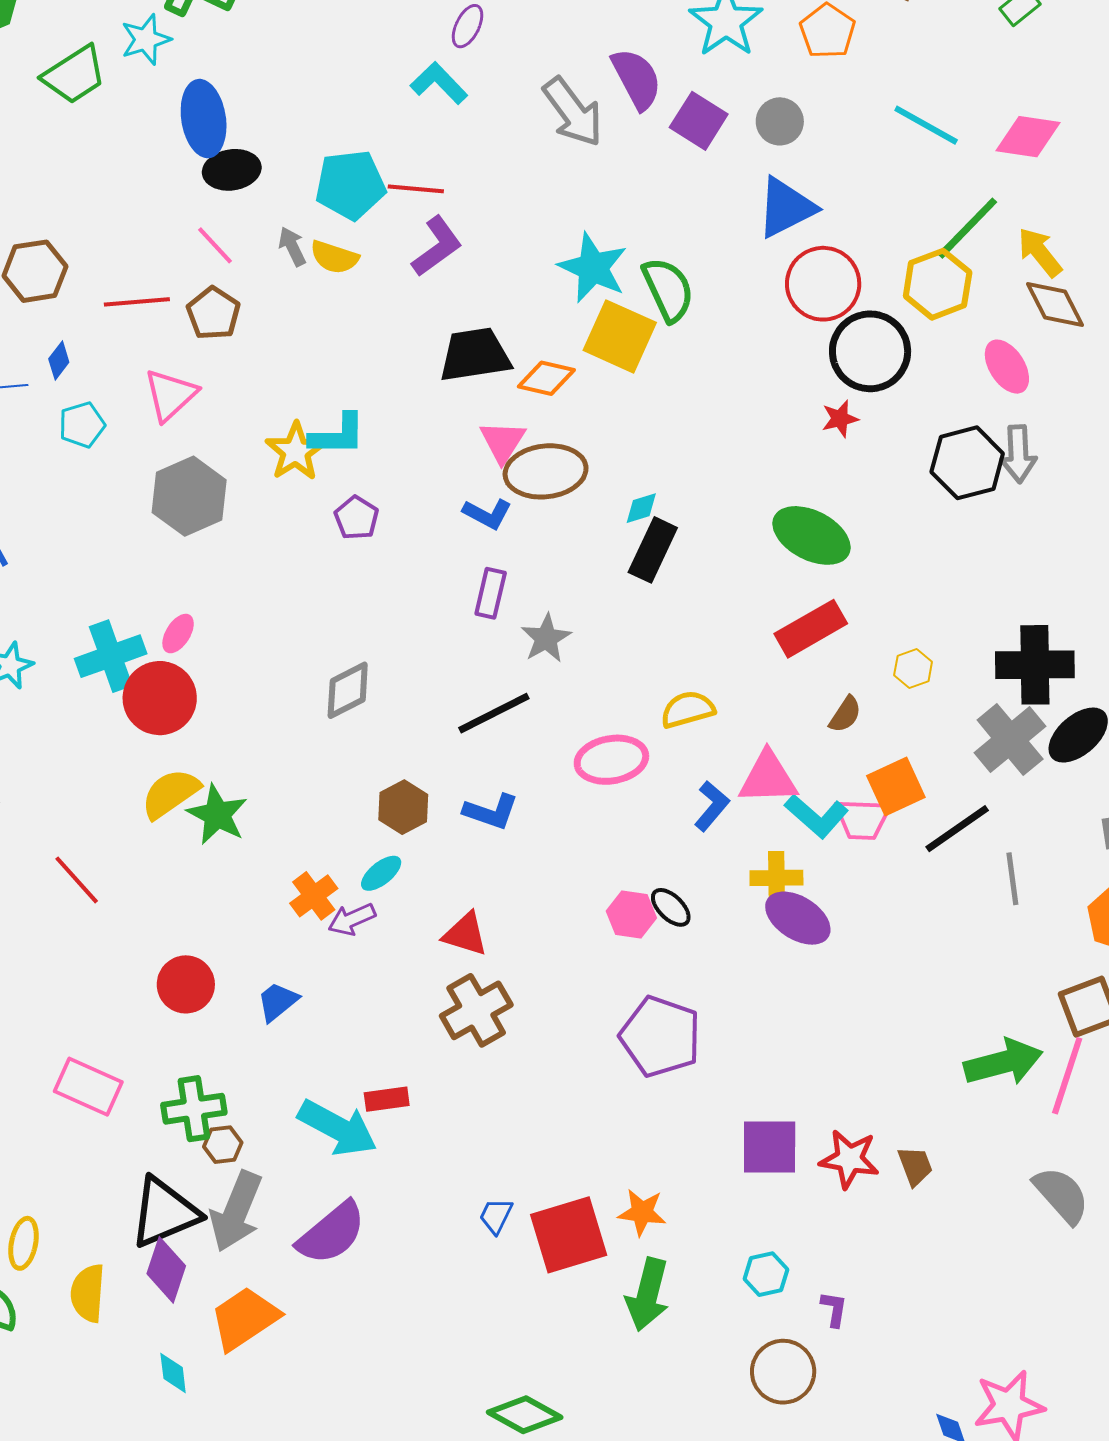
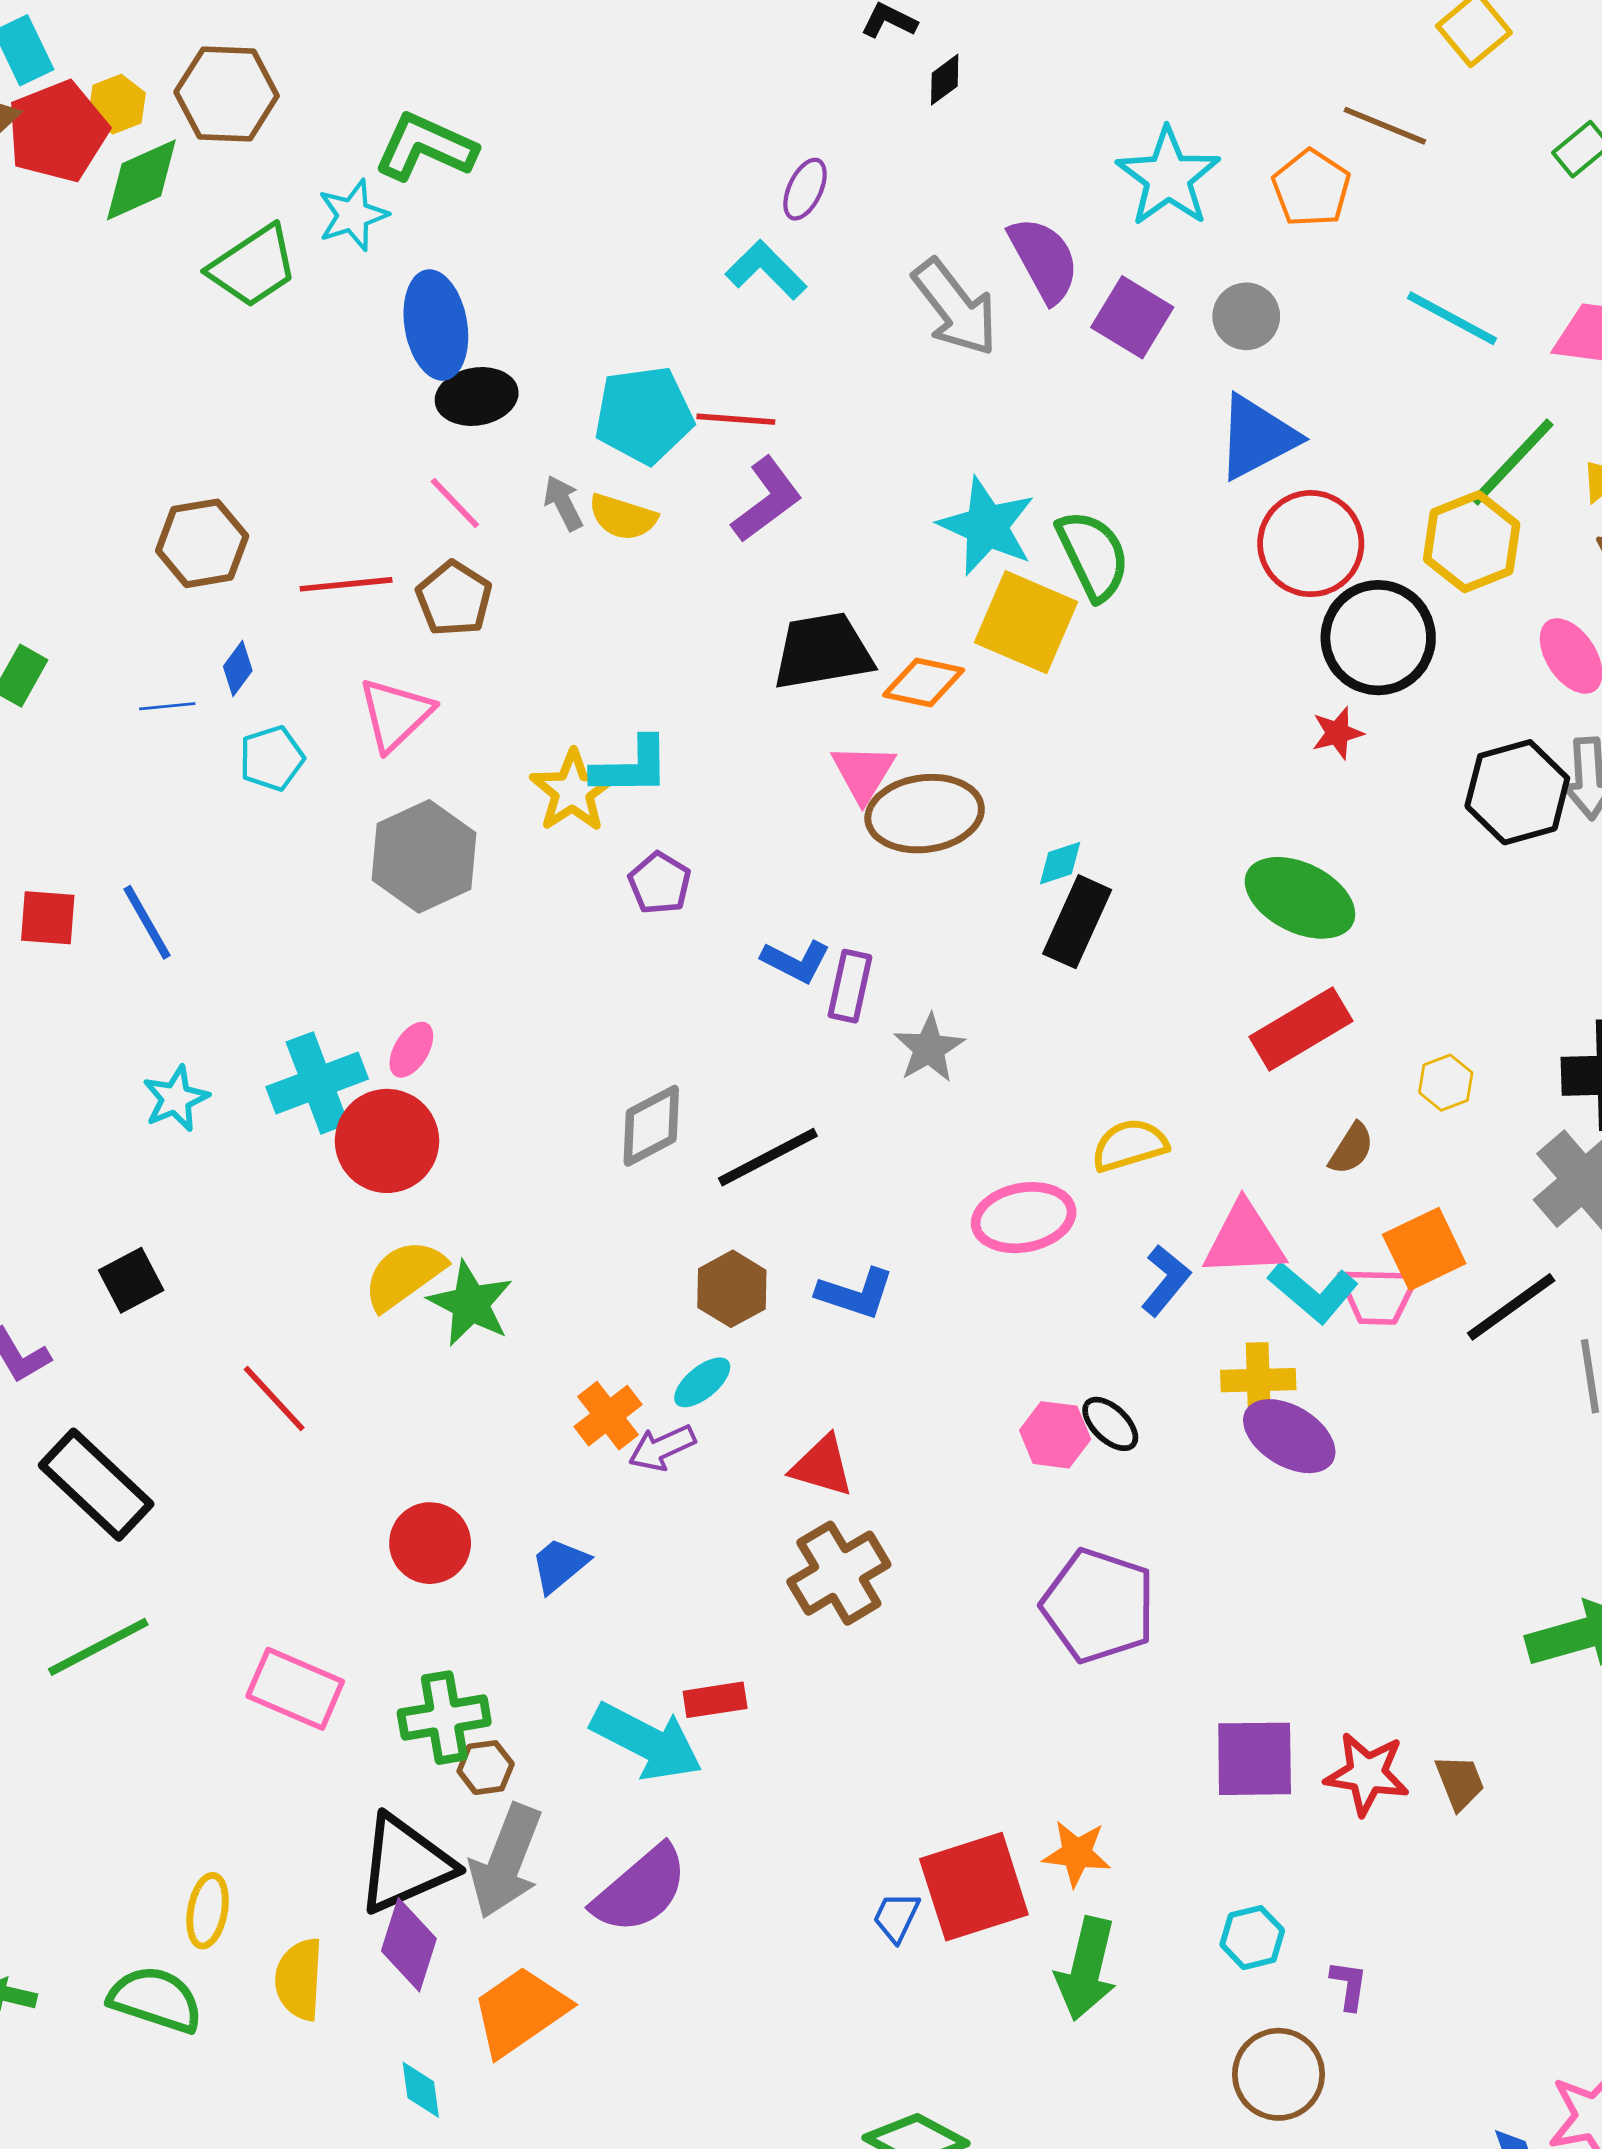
blue L-shape: (487, 514) -> (796, 961), moved
black line: (494, 713) -> (768, 1157), moved
blue trapezoid: (496, 1216) -> (896, 1917), moved

